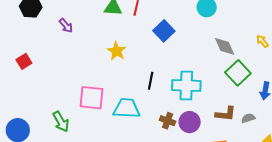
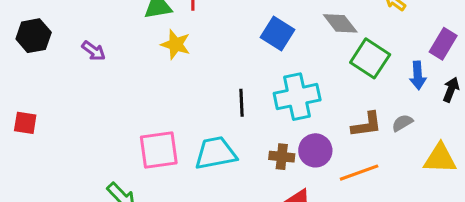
blue square: (164, 31) -> (277, 34), moved
yellow star: (117, 51) -> (176, 44), moved
red square: (24, 61) -> (25, 123), moved, turned -35

